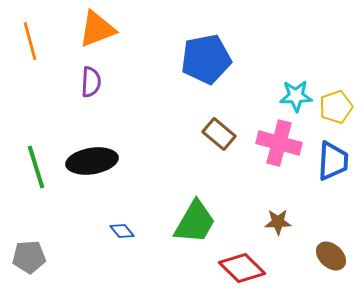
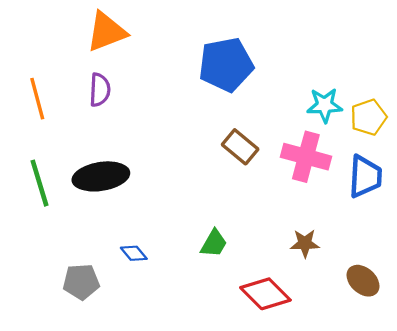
orange line: (30, 41) -> (37, 99), moved
green trapezoid: (195, 222) -> (214, 243), size x0.6
gray pentagon: (29, 257) -> (81, 282), moved

